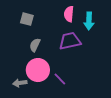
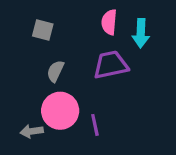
purple line: (60, 79) -> (95, 125), turned 32

